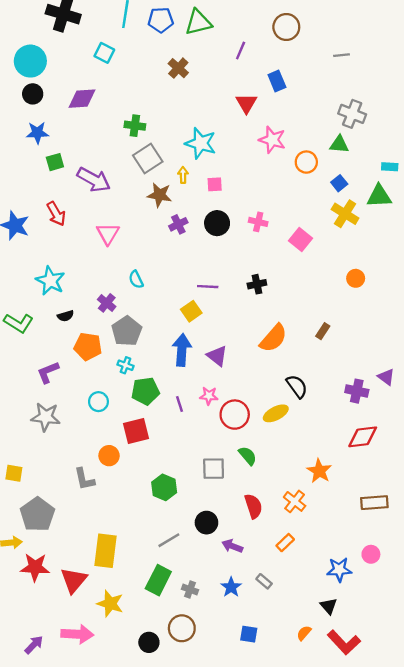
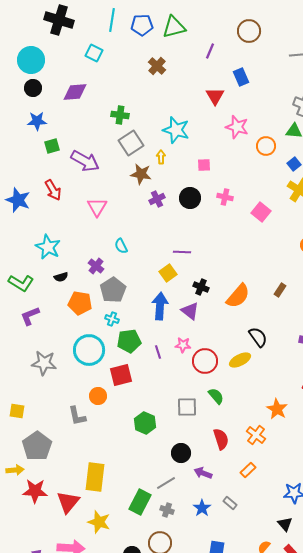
pink square: (215, 184) -> (204, 165), moved
black cross: (257, 284) -> (201, 287), moved, turned 35
purple L-shape: (48, 372) -> (30, 316), moved
cyan circle: (98, 402) -> (89, 350), size x1.8
gray line: (169, 540) -> (166, 483), moved

